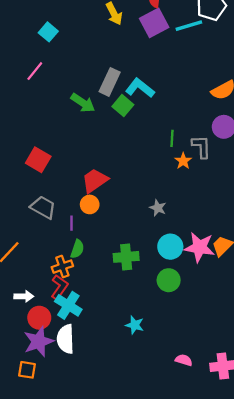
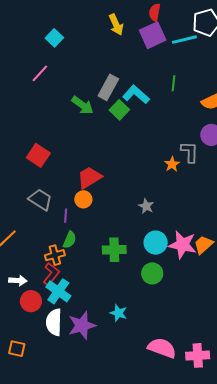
green line: (172, 138) -> (174, 83), moved
purple star: (39, 342) -> (82, 325), moved
pink semicircle: (184, 360) -> (162, 348), size x1.8

